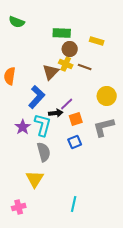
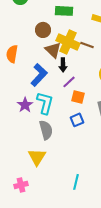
brown circle: (70, 49) -> (43, 30), moved
yellow cross: (66, 64) -> (68, 42), size x1.6
brown triangle: (51, 72) -> (53, 50), turned -30
black arrow: (56, 113) -> (63, 65), moved, turned 96
orange square: (76, 119) -> (78, 97), turned 32

